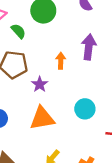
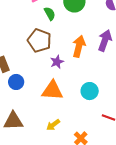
orange arrow: (61, 61) -> (79, 46), size x1.5

